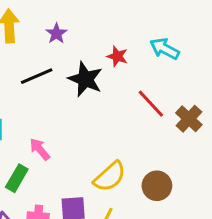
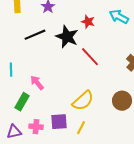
red line: (151, 104) -> (90, 57), moved
brown circle: (157, 186) -> (122, 101), moved

